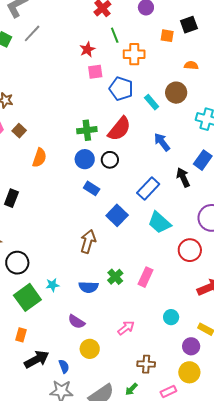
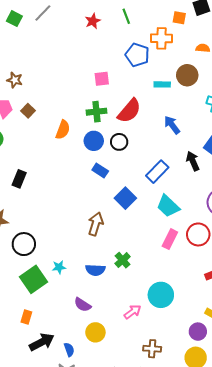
red star: (87, 49) -> (93, 21), moved
orange cross: (134, 54) -> (161, 38), moved
pink square: (95, 72) -> (102, 79), moved
blue pentagon: (121, 89) -> (137, 55), moved
cyan rectangle: (152, 102) -> (162, 84), turned -49
orange semicircle: (39, 158) -> (63, 130), moved
pink rectangle: (146, 277) -> (170, 239), moved
cyan circle: (171, 317) -> (161, 295), moved, size x1.6

